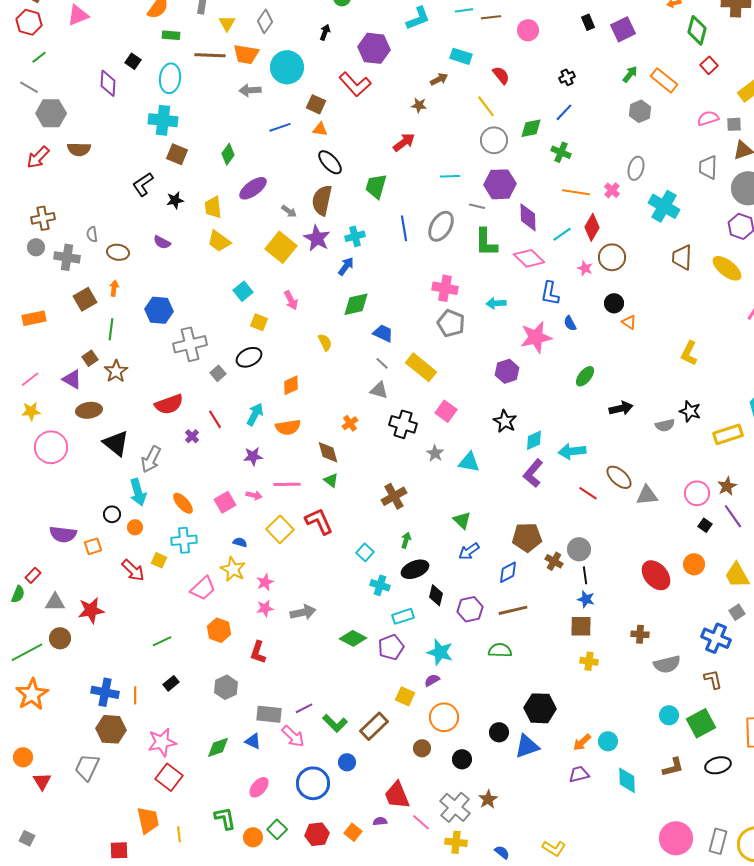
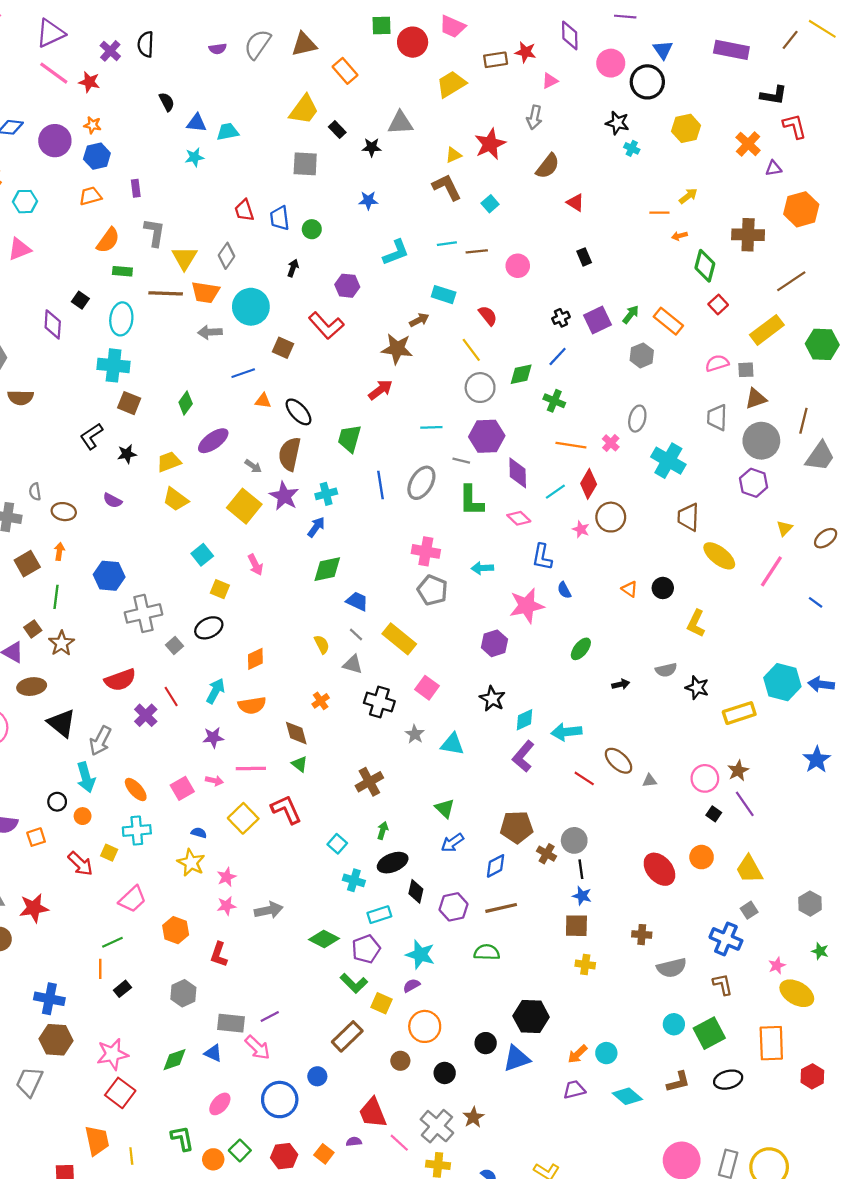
yellow triangle: (227, 23) -> (184, 258), size x1.4
purple square: (623, 29) -> (597, 320), moved
purple hexagon: (374, 48) -> (347, 286), size x0.7
brown star: (419, 105) -> (397, 349), size x1.8
orange triangle: (320, 129) -> (263, 401), moved
yellow trapezoid: (213, 207) -> (169, 462), turned 75
pink diamond: (529, 258) -> (519, 518), size x0.7
yellow ellipse: (727, 268) -> (719, 556), moved
black circle: (614, 303) -> (663, 588), moved
yellow semicircle: (325, 342) -> (322, 644), moved
black arrow: (621, 408) -> (621, 684), size x0.7
gray semicircle: (665, 425) -> (666, 670), moved
purple cross: (192, 436) -> (146, 715), size x1.5
gray triangle: (647, 495) -> (650, 781), size x0.6
pink trapezoid: (203, 588) -> (132, 899), moved
orange line: (135, 695) -> (100, 969), moved
green L-shape: (335, 723) -> (354, 983), moved
cyan diamond: (627, 780) -> (627, 1096), turned -48

